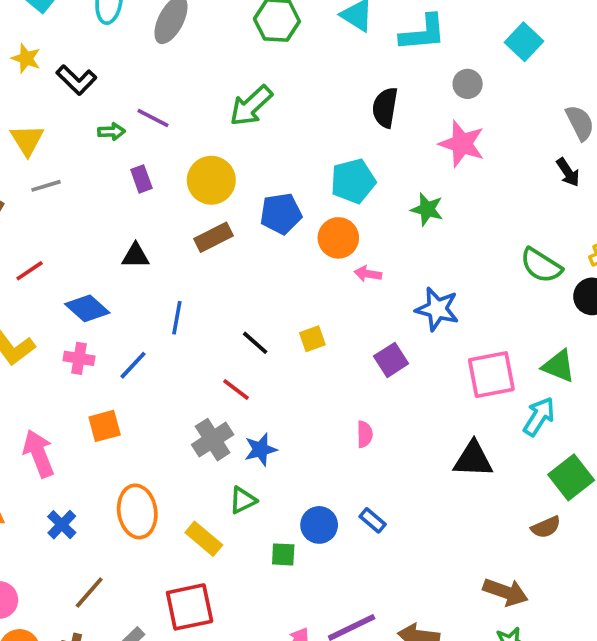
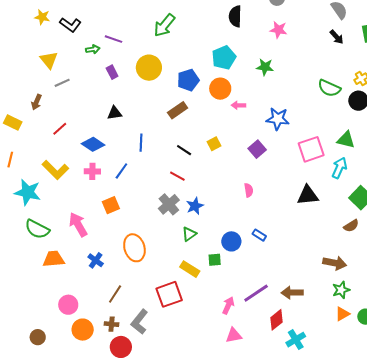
pink star: (462, 144) -> (278, 30), size x0.7
brown rectangle: (214, 237) -> (178, 110), moved
yellow rectangle: (204, 539) -> (190, 269), moved

